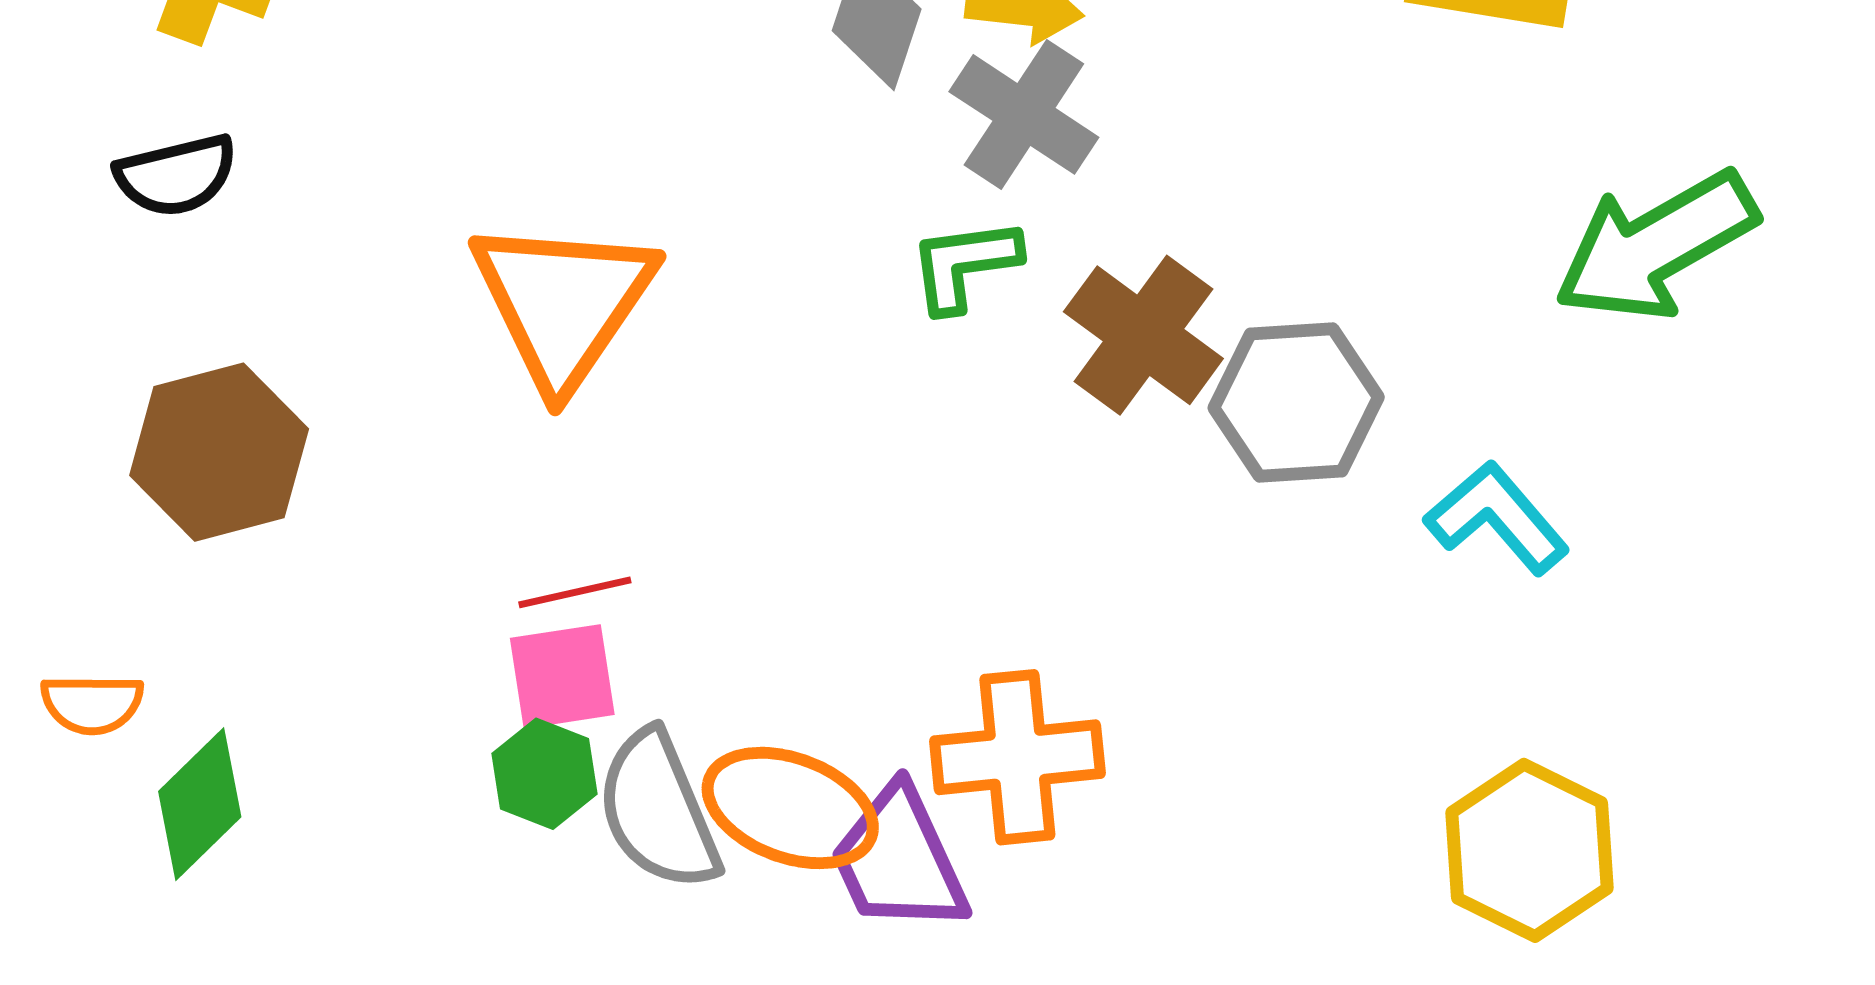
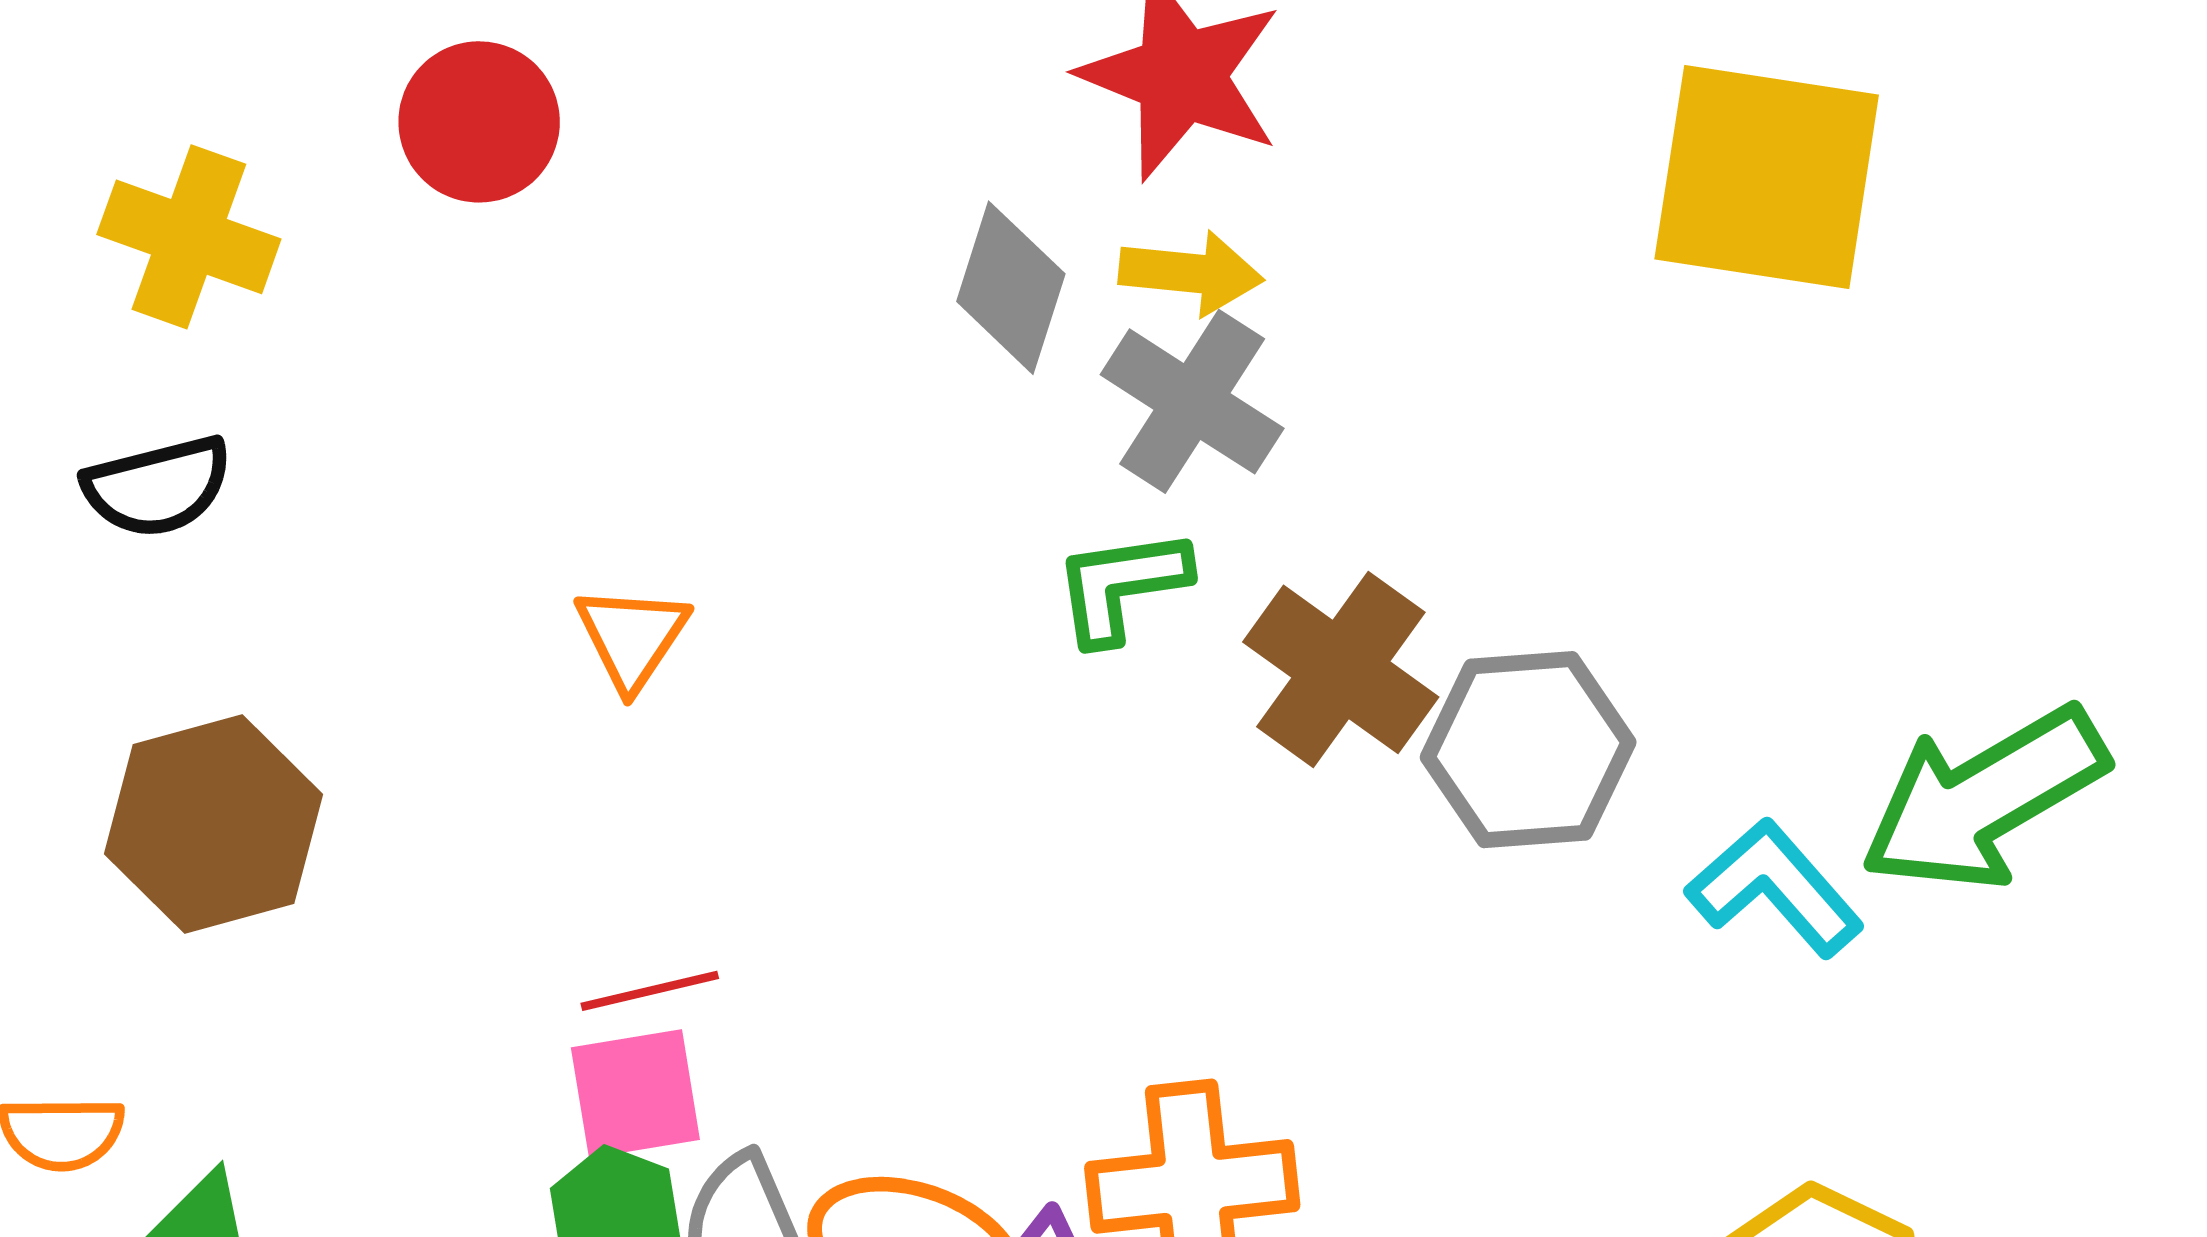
green arrow: (1656, 246) -> (1984, 799), moved
orange triangle: (563, 303) -> (632, 637), size x0.5

